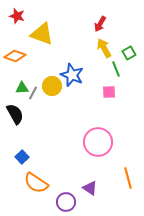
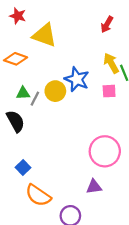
yellow arrow: (104, 48) -> (111, 63), moved
pink square: (109, 92) -> (109, 91), moved
purple triangle: (90, 188) -> (94, 187), moved, turned -42

